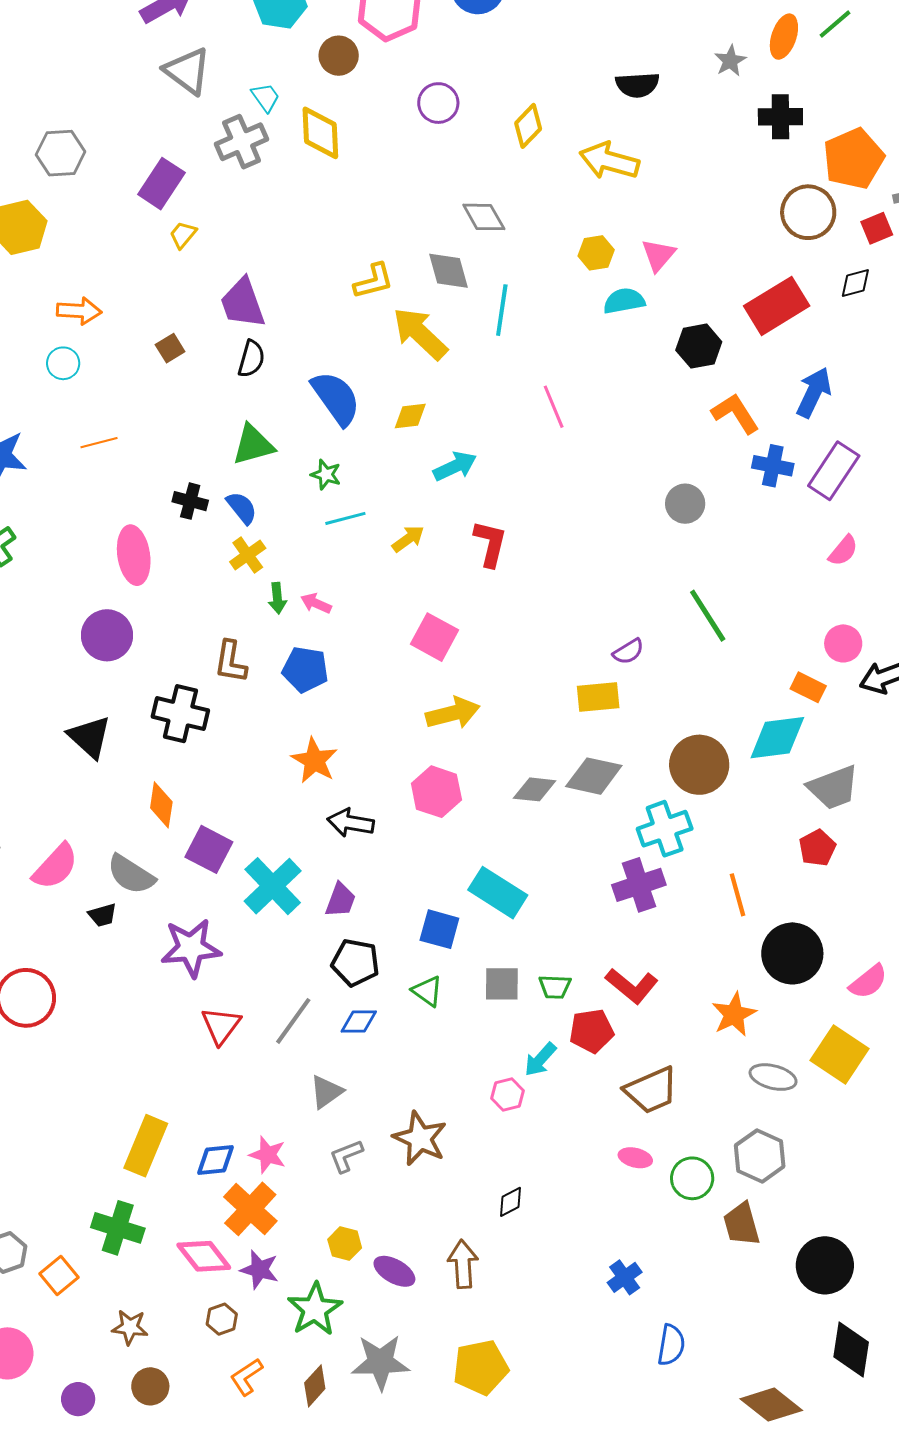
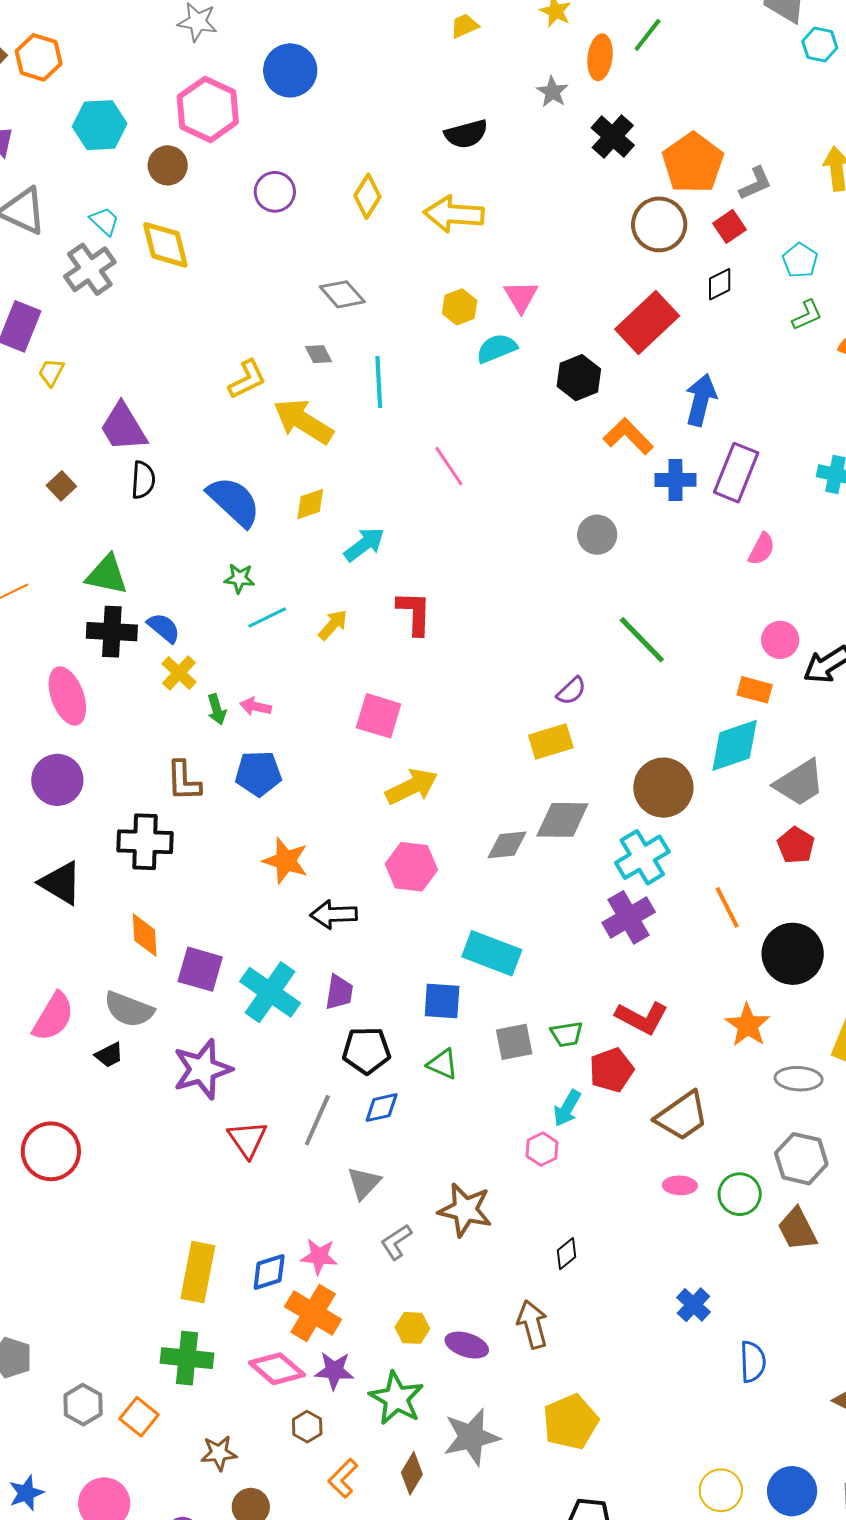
black cross: (780, 117) -> (613, 137), turned -36
gray diamond: (448, 271) -> (319, 354), size x0.6
green triangle: (253, 445) -> (107, 575), moved, turned 39
black cross: (190, 501) -> (112, 632), size x1.4

